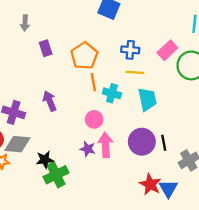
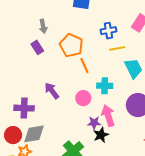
gray arrow: (25, 23) -> (43, 26), moved
cyan cross: (112, 93) -> (105, 86), moved
pink circle: (94, 119) -> (83, 98), moved
black star: (45, 160) -> (101, 135), moved

